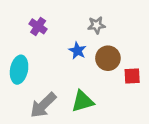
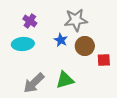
gray star: (97, 25) -> (76, 20), size x1.6
cyan ellipse: (19, 70) -> (23, 44), moved, turned 75

